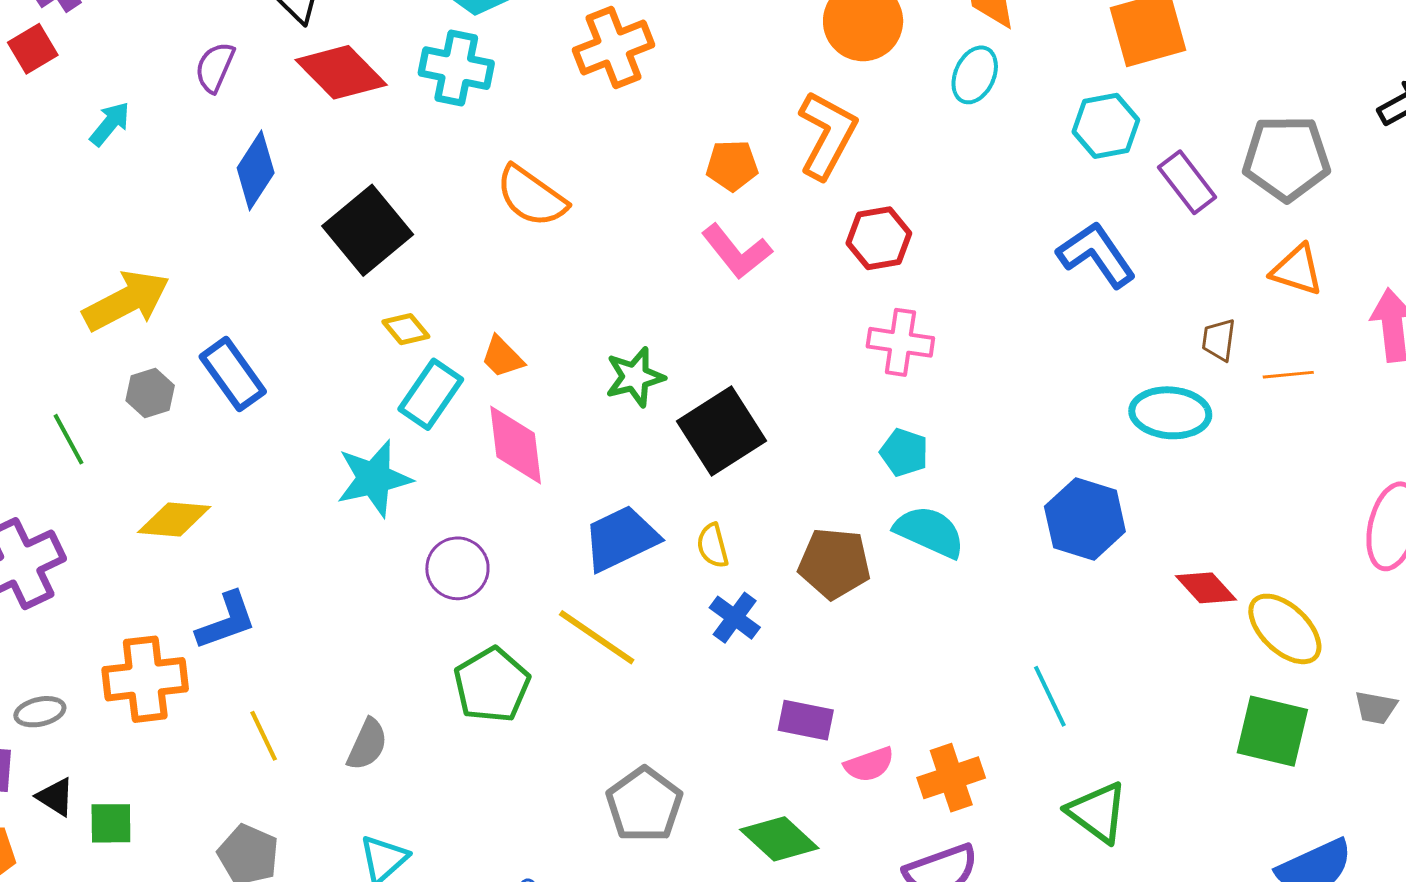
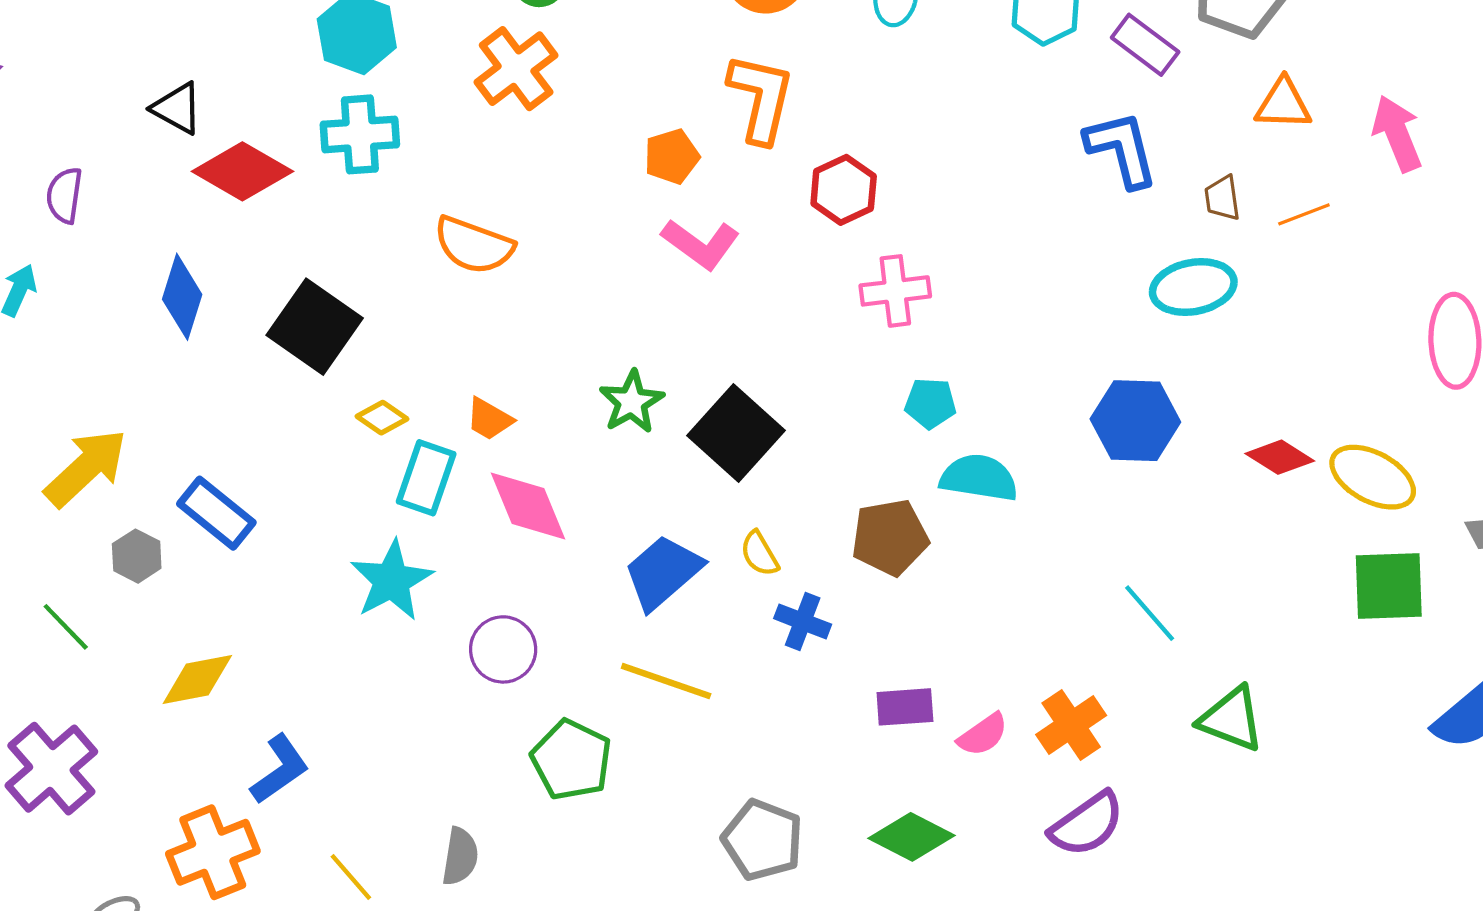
purple semicircle: (215, 67) -> (64, 195), moved
blue L-shape: (1096, 255) -> (1122, 149), moved, turned 36

